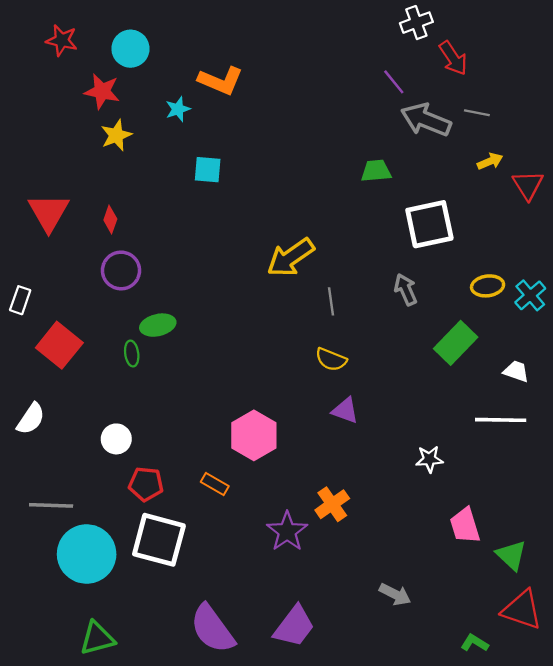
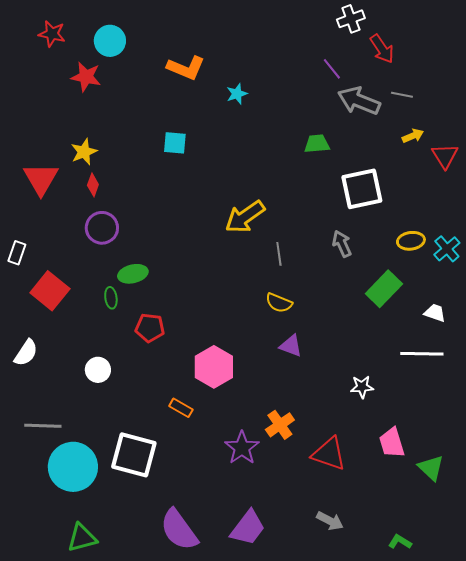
cyan star: (178, 109) -> (237, 94), moved
yellow star: (116, 135) -> (84, 152), moved
red pentagon: (146, 484) -> (150, 328), moved
gray arrow: (395, 594) -> (330, 521), moved
red triangle: (522, 610) -> (329, 454), moved

